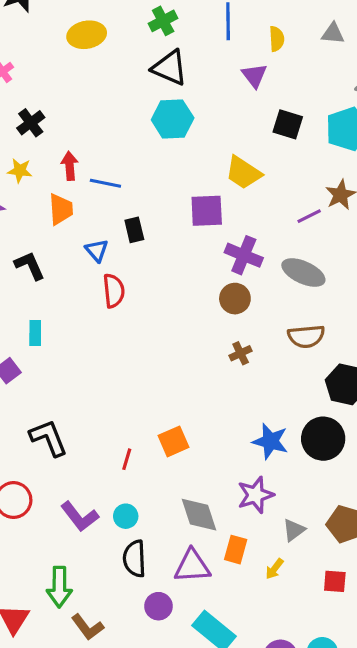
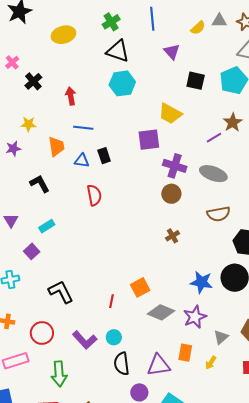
yellow semicircle: (277, 39) -> (198, 28), moved, turned 56
black cross: (31, 123) -> (33, 81), moved
red arrow: (70, 166) -> (71, 96), moved
blue triangle: (97, 250) -> (82, 161), moved, turned -35
cyan rectangle: (35, 333) -> (47, 226), turned 63
brown cross: (241, 353) -> (172, 236), moved
gray diamond: (199, 515) -> (161, 312), moved, turned -44
green arrow: (59, 587) -> (59, 374), moved

